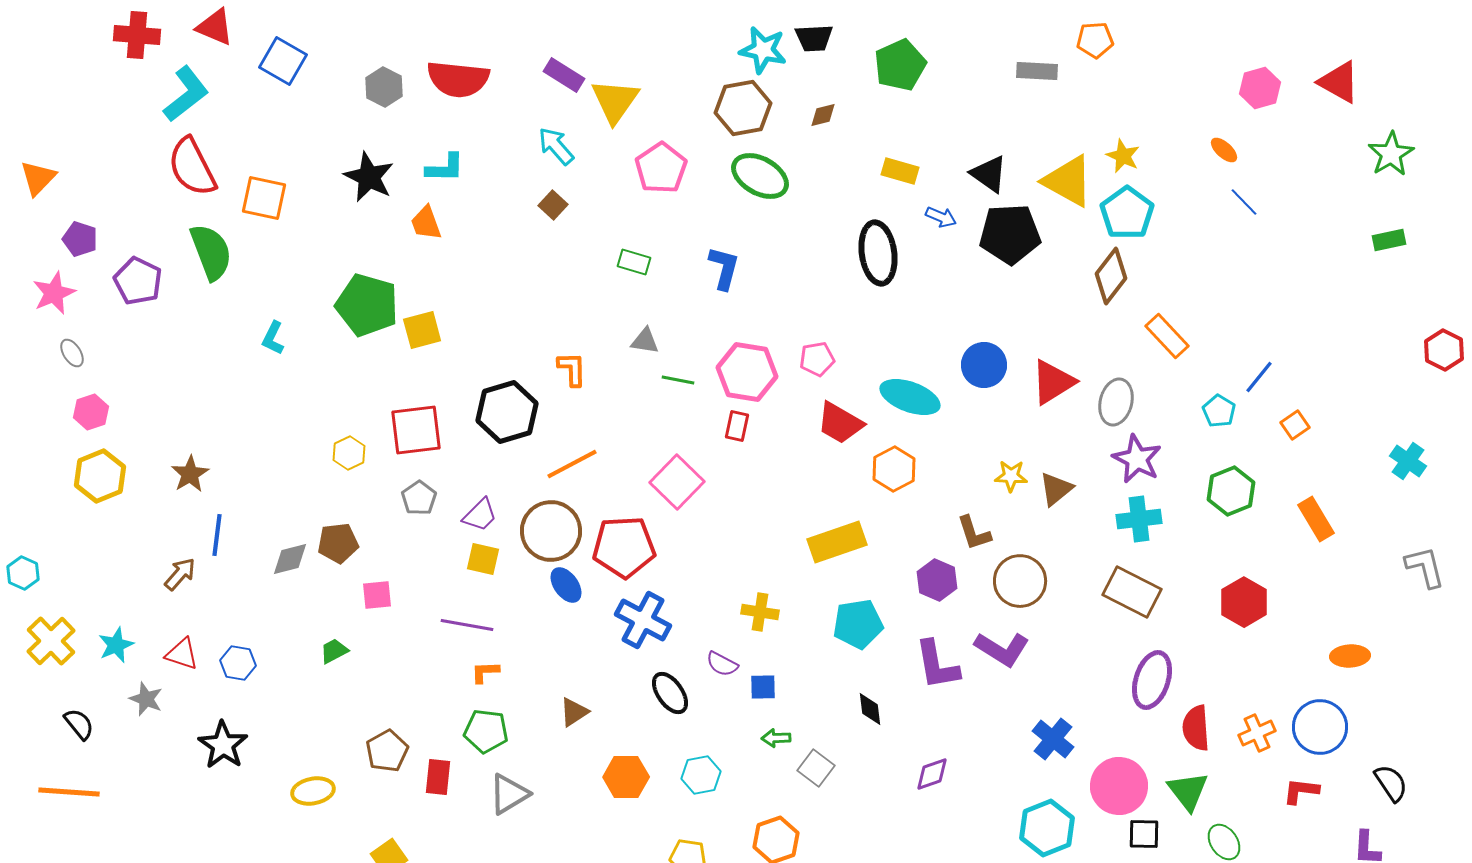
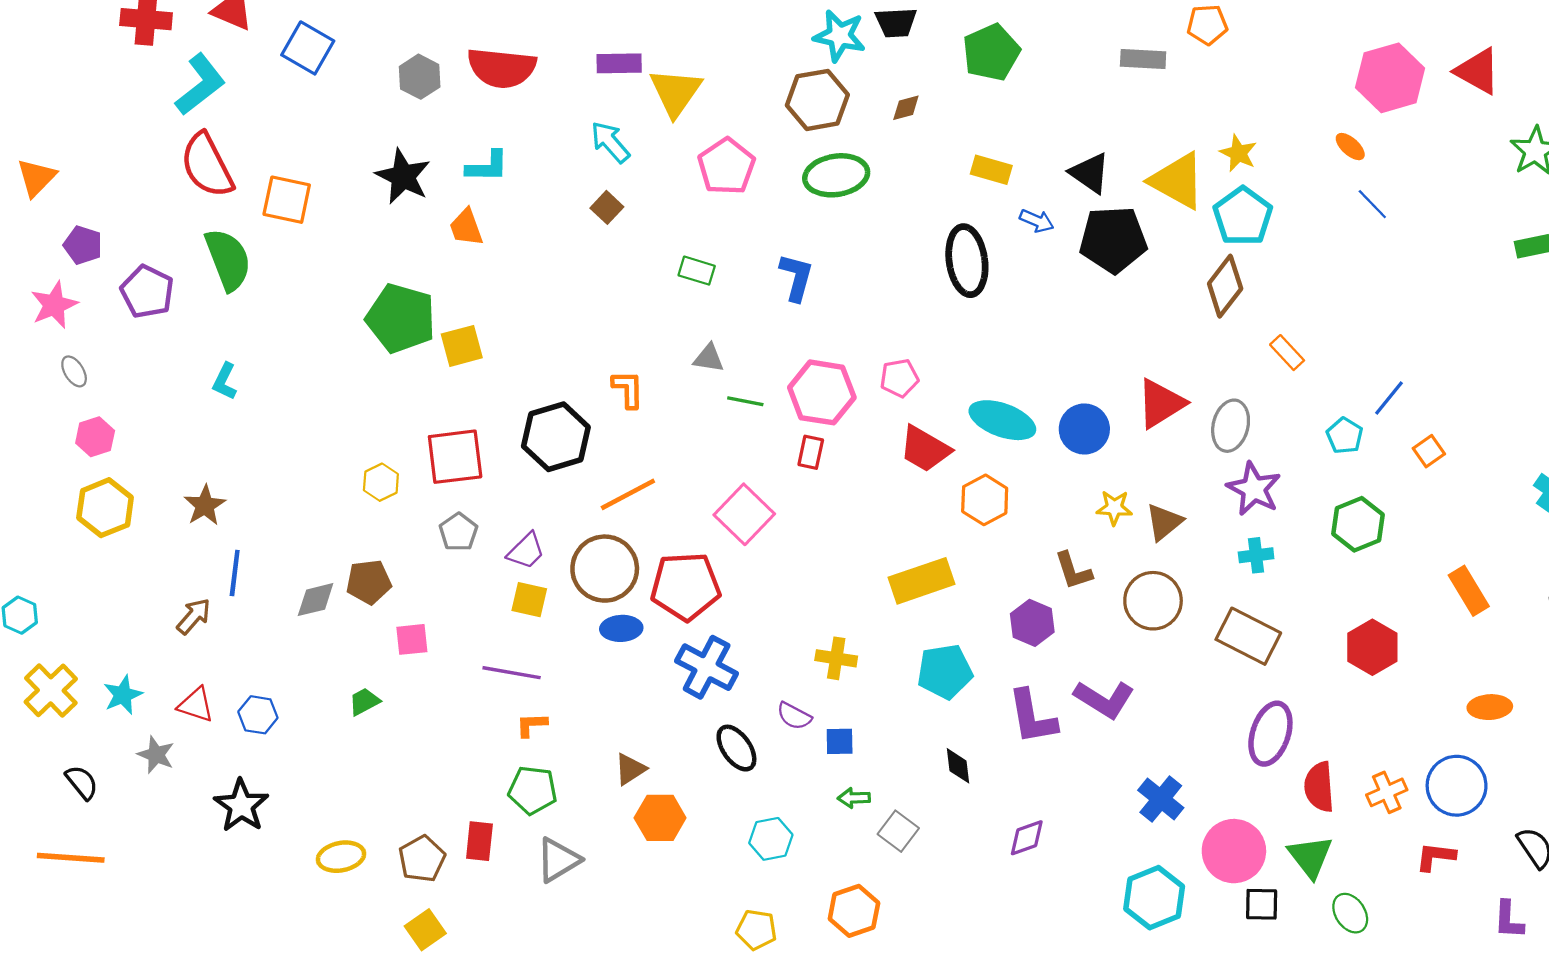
purple rectangle: (564, 75) -> (619, 63), turned -33
pink hexagon: (1260, 88) -> (1390, 78), size x1.5
green ellipse: (760, 176) -> (836, 175), turned -38
orange rectangle: (1167, 336) -> (1287, 353), size x0.7
cyan L-shape: (273, 338) -> (225, 381), moved
blue circle: (984, 365) -> (1084, 429), moved
cyan cross: (1139, 519) -> (1256, 555), size x0.7
orange rectangle: (1316, 519) -> (1469, 591), moved
brown circle: (1020, 581) -> (1153, 601), moved
blue ellipse: (566, 585) -> (621, 628), turned -57
brown pentagon: (387, 751) -> (422, 859), moved
orange hexagon: (626, 777) -> (660, 818), moved

